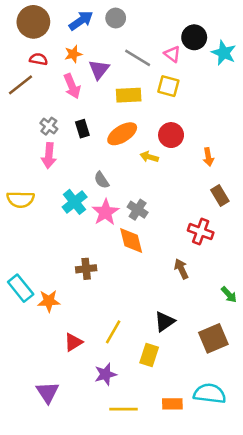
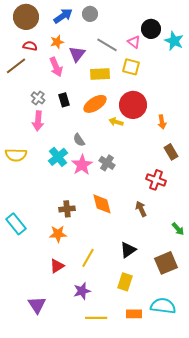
red circle: (171, 135) -> (133, 105), size x1.4
orange diamond: (131, 241) -> (102, 204), moved
orange star: (49, 301) -> (58, 234), moved
yellow rectangle: (149, 355) -> (125, 282), moved

